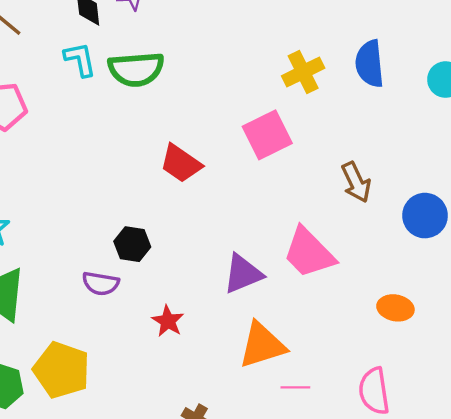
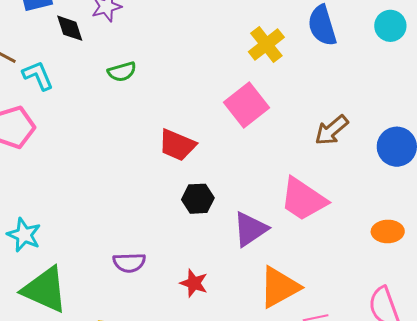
cyan L-shape: (80, 59) -> (38, 76), moved
green semicircle: (136, 69) -> (122, 72), size x0.6
brown arrow: (356, 182) -> (331, 130), turned 87
black hexagon: (132, 244) -> (198, 199), moved

